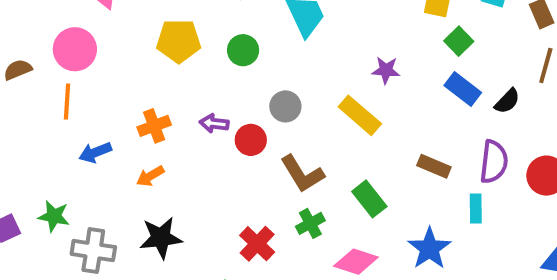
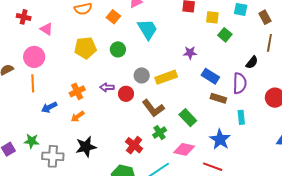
blue rectangle: (463, 89) -> (210, 76), moved
yellow rectangle: (360, 115) -> (166, 77), moved, turned -55
purple semicircle: (494, 162) -> (240, 83), moved

